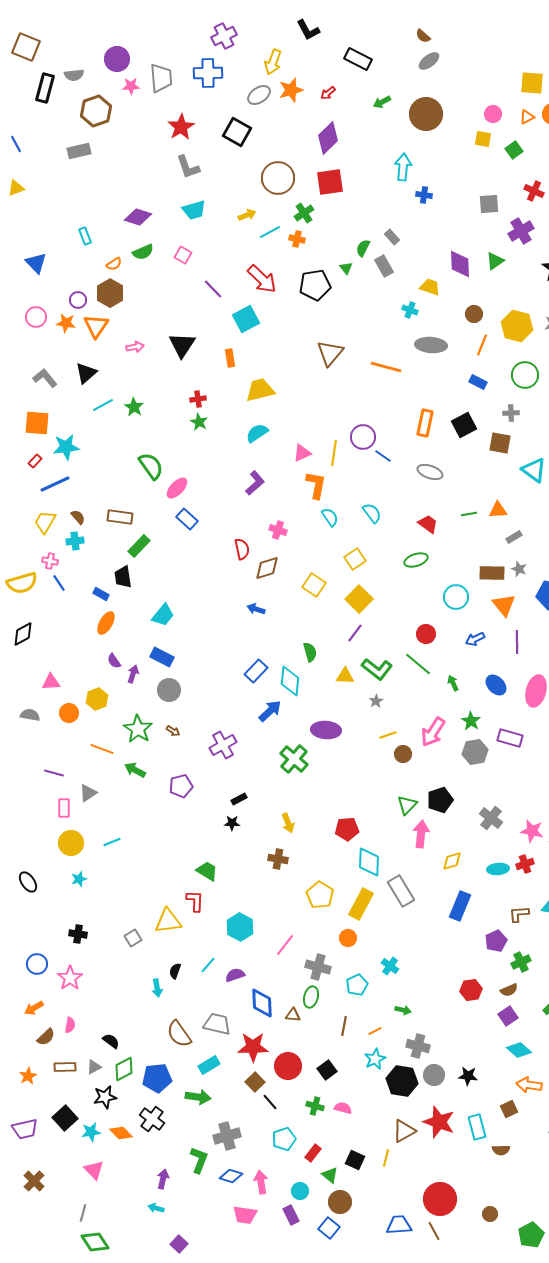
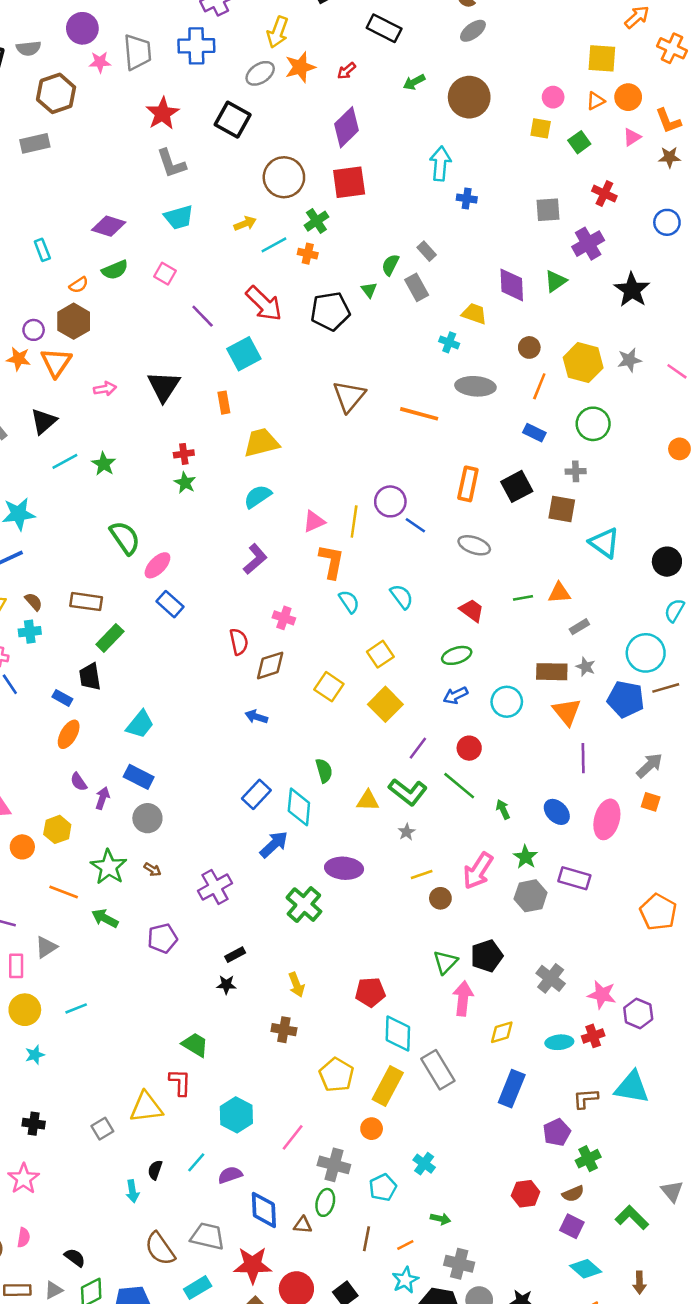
purple line: (355, 633) -> (418, 748), moved
blue arrow: (475, 639) -> (455, 695), moved
purple square: (508, 1016) -> (572, 1226), turned -30

